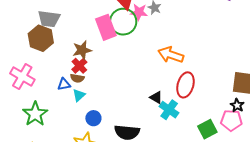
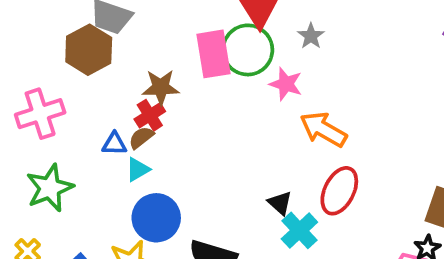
pink star: (139, 12) -> (286, 84), moved
pink cross: (22, 77) -> (40, 114), turned 30
brown semicircle: (77, 78) -> (141, 138), turned 120
blue circle: (93, 118) -> (156, 218), size x1.6

